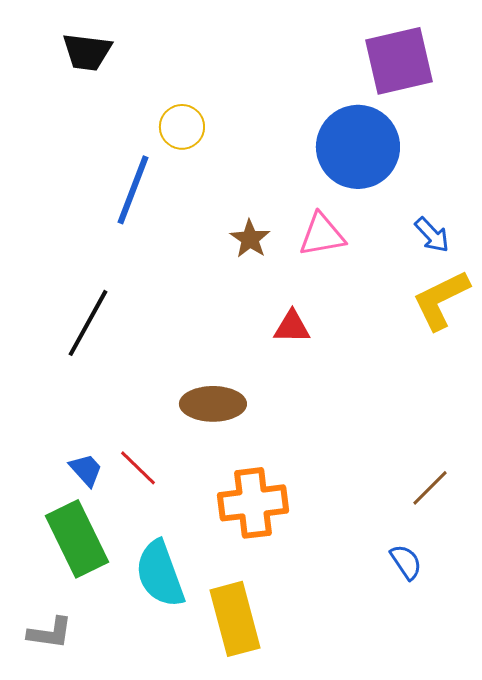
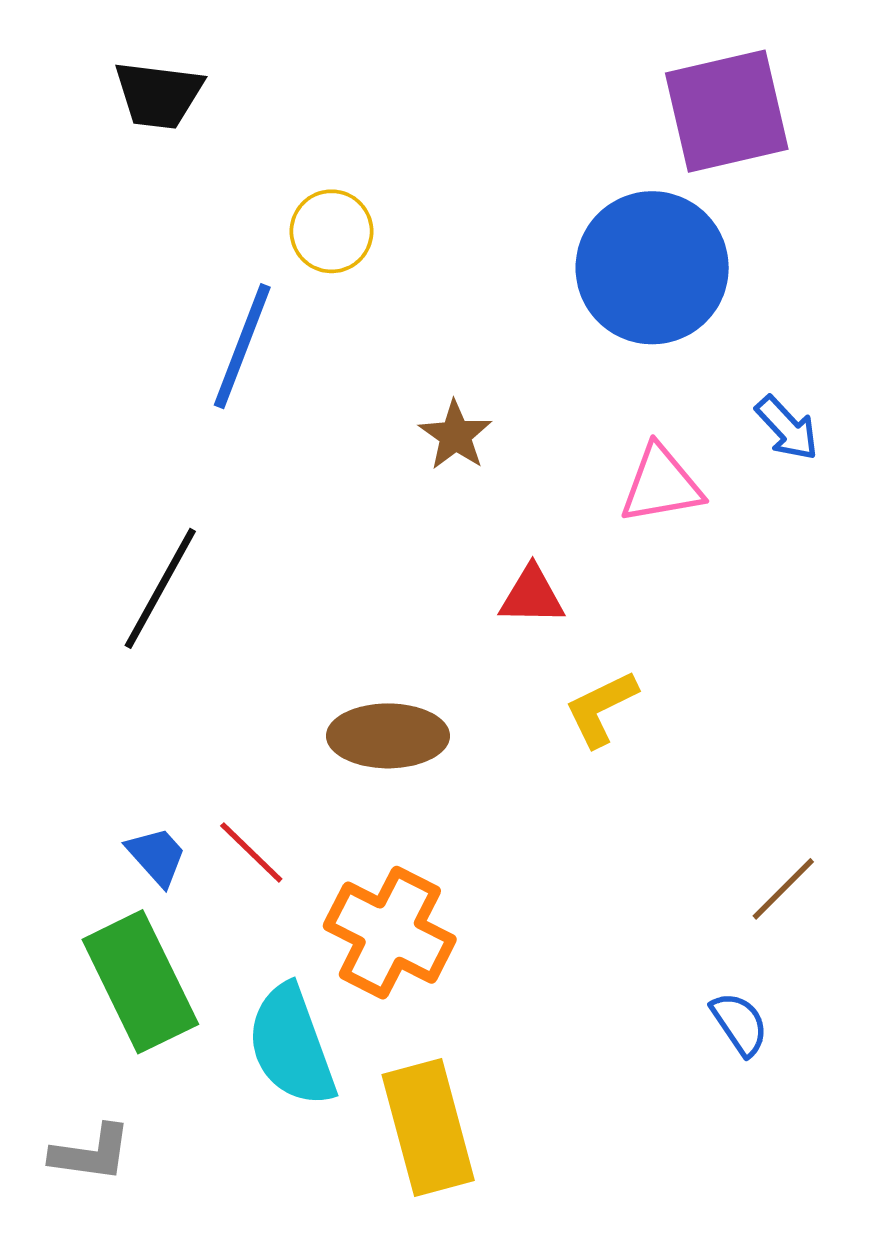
pink triangle: (322, 235) -> (661, 485), moved
yellow L-shape: (441, 300) -> (601, 709), moved, size x0.7
orange cross: (253, 503) -> (390, 933), moved, turned 34

